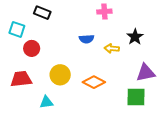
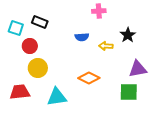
black rectangle: (42, 13) -> (40, 22), moved
yellow circle: (60, 75) -> (38, 68), moved
red trapezoid: (21, 79) -> (20, 92), moved
cyan triangle: (46, 102) -> (57, 97), moved, size x1.5

